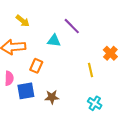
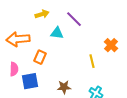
yellow arrow: (23, 21) -> (42, 14), moved, turned -56
brown star: (52, 97) -> (64, 87), moved

